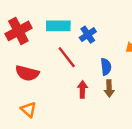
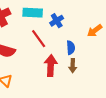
red arrow: (82, 89) -> (51, 66), size x1.5

